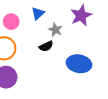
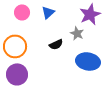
pink circle: (11, 22) -> (22, 12), moved
gray star: (55, 30) -> (77, 33), moved

